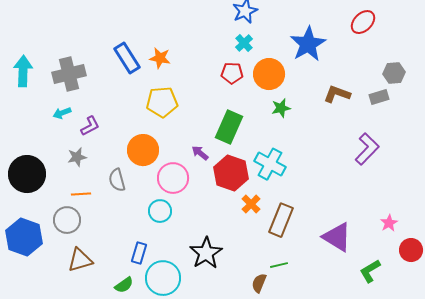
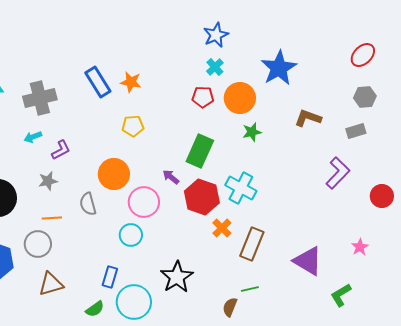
red ellipse: (363, 22) -> (363, 55), moved
gray rectangle: (379, 97) -> (356, 131), moved
yellow pentagon: (162, 102) -> (133, 126), size x0.7
red circle: (411, 250) -> (382, 196), moved

